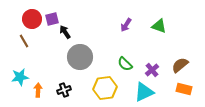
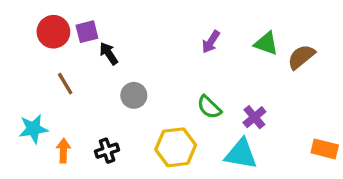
brown line: (24, 41) -> (65, 84), moved
gray circle: (80, 57) -> (134, 95), size x0.6
brown semicircle: (180, 65) -> (301, 57), moved
orange rectangle: (184, 89) -> (325, 149), moved
cyan triangle: (144, 92) -> (241, 154), turned 35

